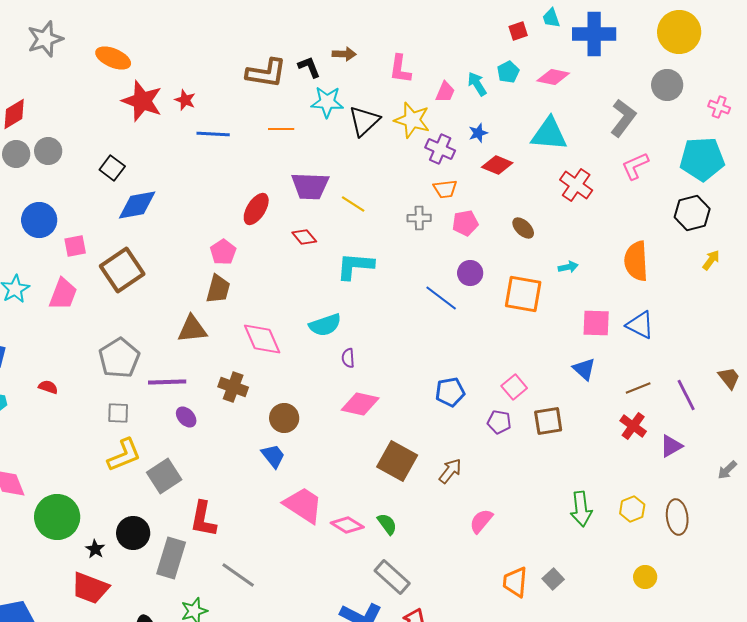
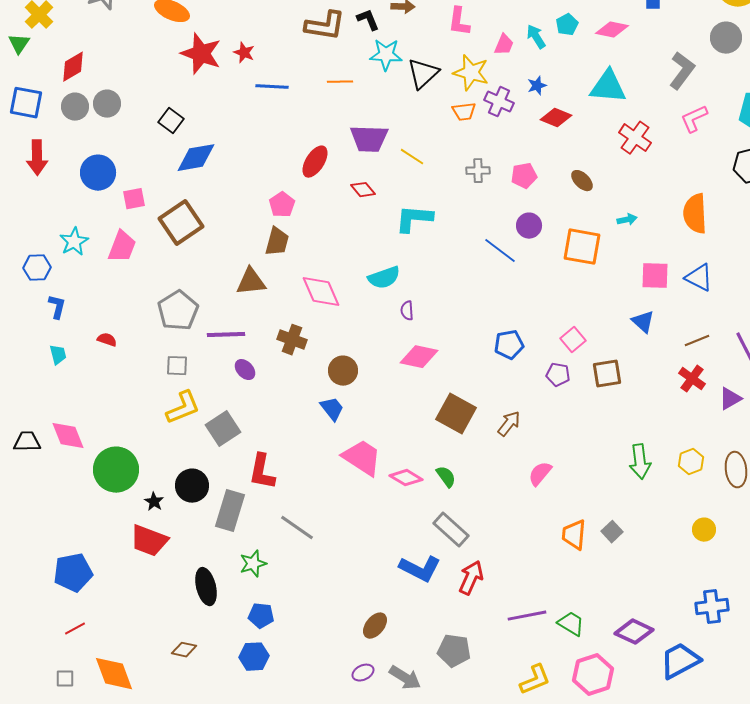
orange trapezoid: (445, 189) -> (464, 112), moved

